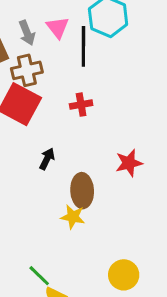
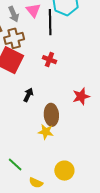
red cross: (81, 105) -> (49, 60), turned 32
yellow circle: (124, 275) -> (64, 171), moved
green line: (39, 276) -> (15, 164), moved

